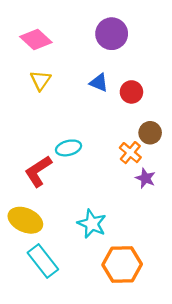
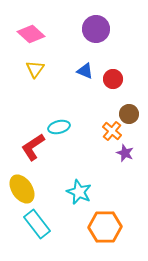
yellow ellipse: (25, 220) -> (22, 189), turned 32

